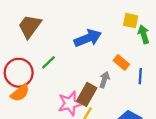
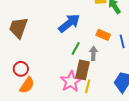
green line: (49, 62) -> (76, 49), moved
red circle: (19, 73) -> (21, 69), size x0.6

